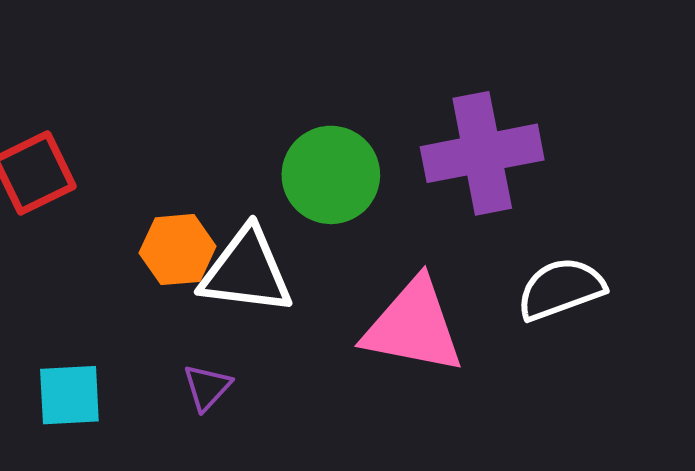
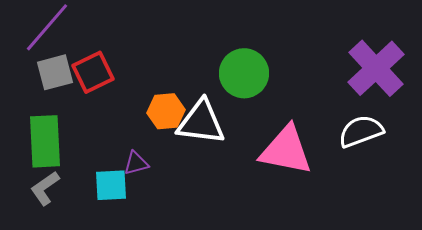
purple cross: (482, 153) -> (376, 68), moved, turned -32
purple triangle: (207, 387) -> (136, 163), moved, turned 32

